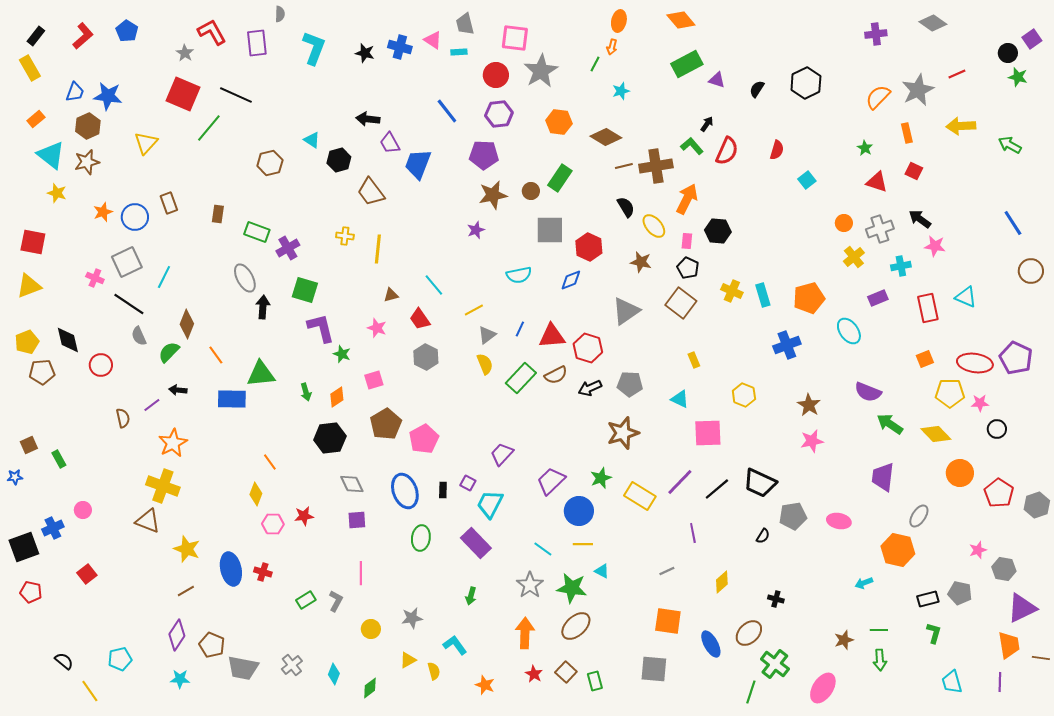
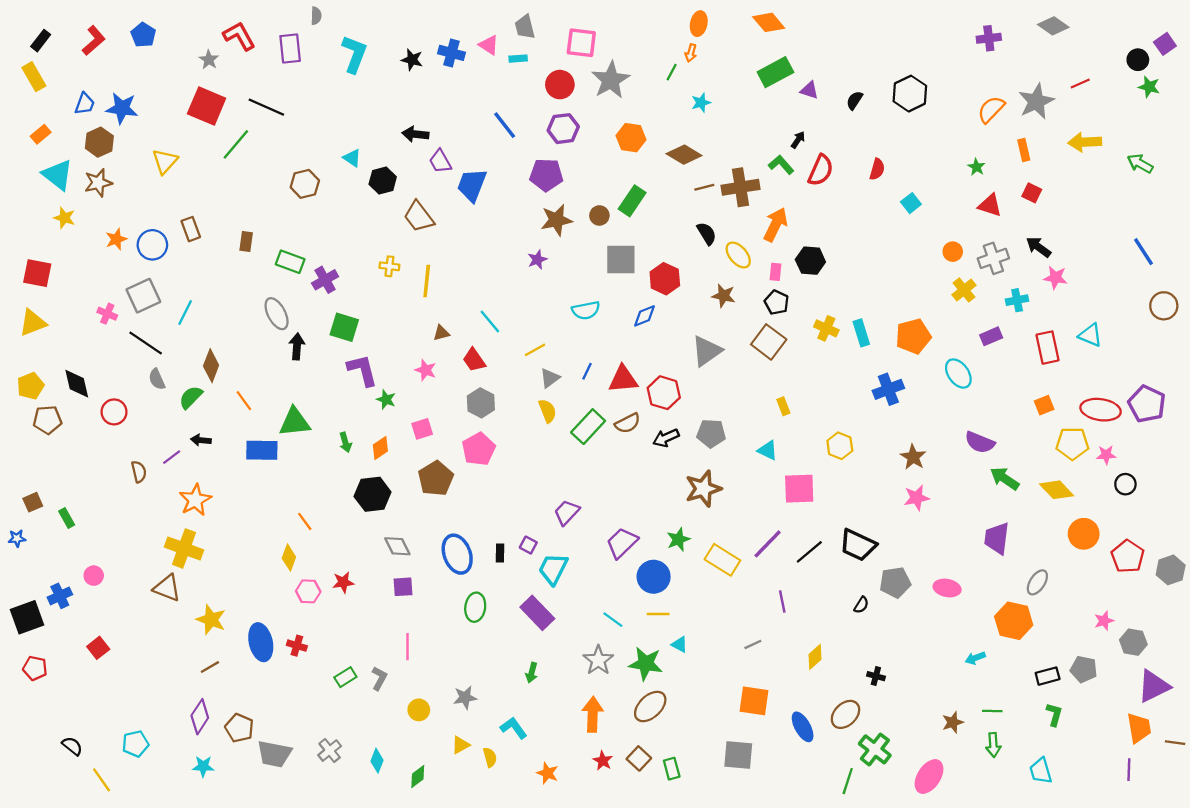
pink pentagon: (424, 439) -> (479, 449), moved
cyan trapezoid: (952, 682) -> (1041, 771), moved

